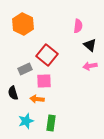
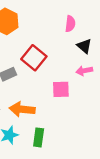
pink square: (44, 81) -> (61, 89), moved
orange arrow: (37, 99) -> (22, 109), size x1.5

